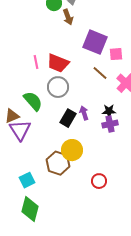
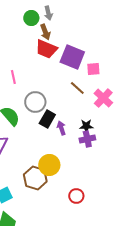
red trapezoid: (58, 63) -> (46, 49), moved
black rectangle: (68, 118) -> (47, 119), moved

